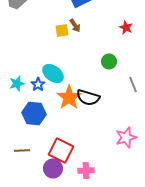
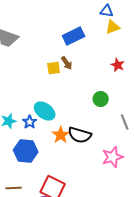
orange star: (69, 97) -> (61, 135), size x0.7
pink star: (126, 137) -> (113, 157), moved

